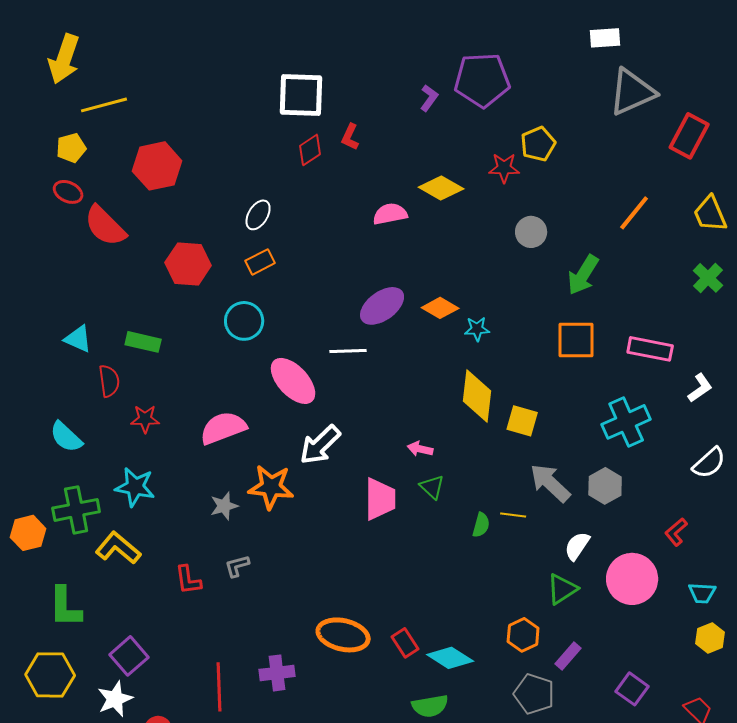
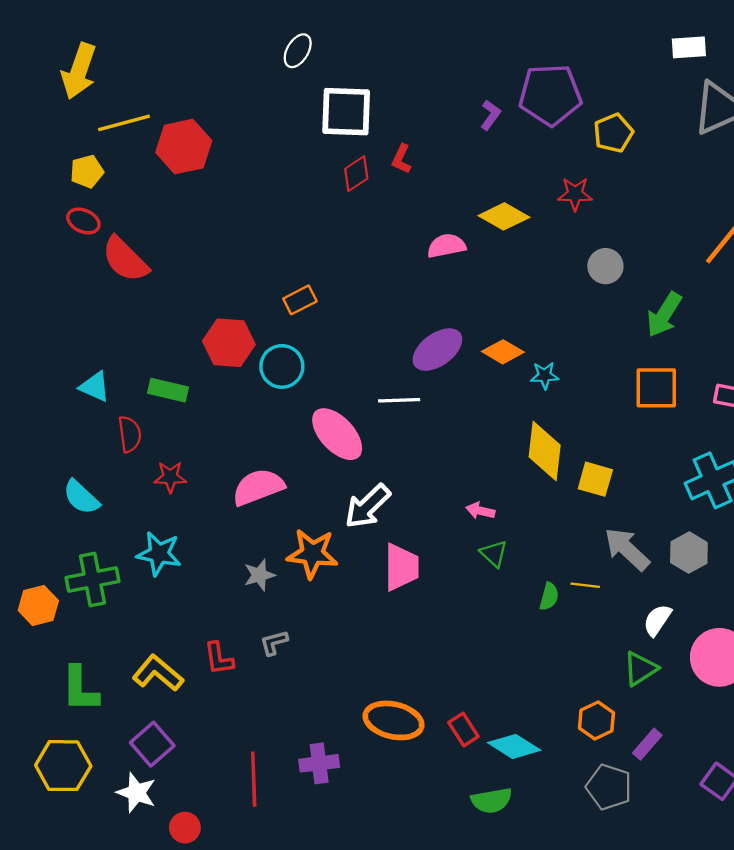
yellow pentagon: (538, 144) -> (613, 133), moved
red hexagon: (157, 166) -> (184, 147), moved
white ellipse: (258, 215) -> (298, 51), moved
red hexagon: (188, 264) -> (229, 343), moved
pink trapezoid: (380, 499) -> (401, 567), moved
yellow L-shape: (118, 548) -> (158, 673), moved
white star: (115, 699) -> (136, 793), turned -30

